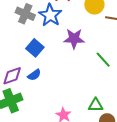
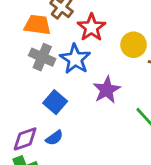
purple star: (74, 39) -> (107, 90), turned -30

